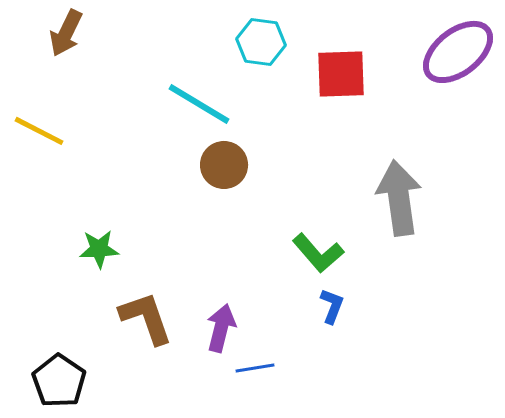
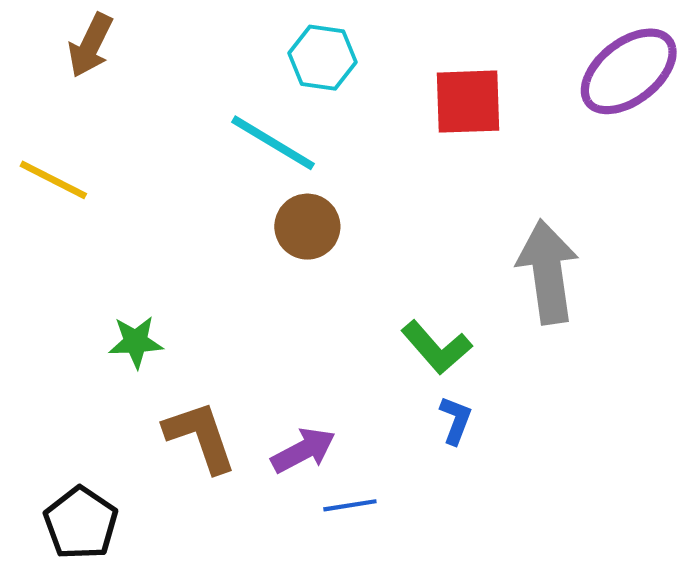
cyan hexagon: (261, 42) -> (322, 58), moved
purple arrow: (221, 328) -> (303, 450), turned 48

